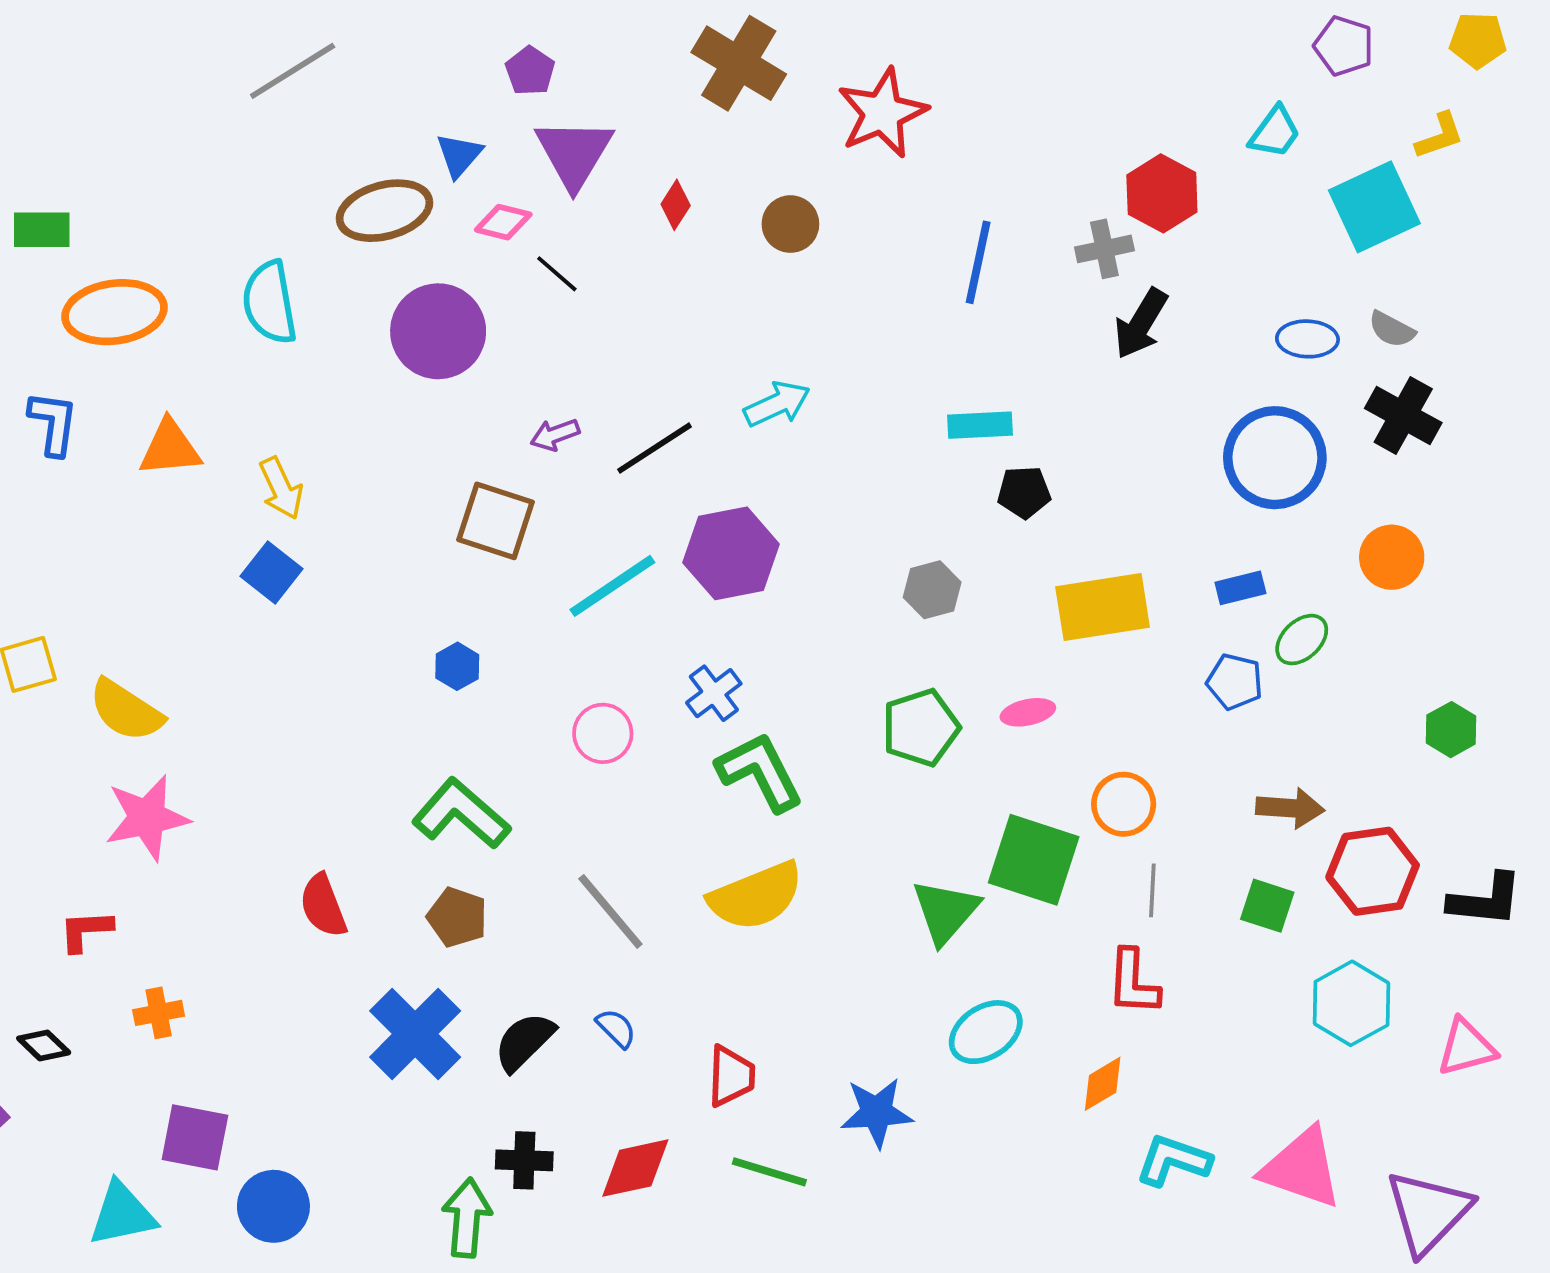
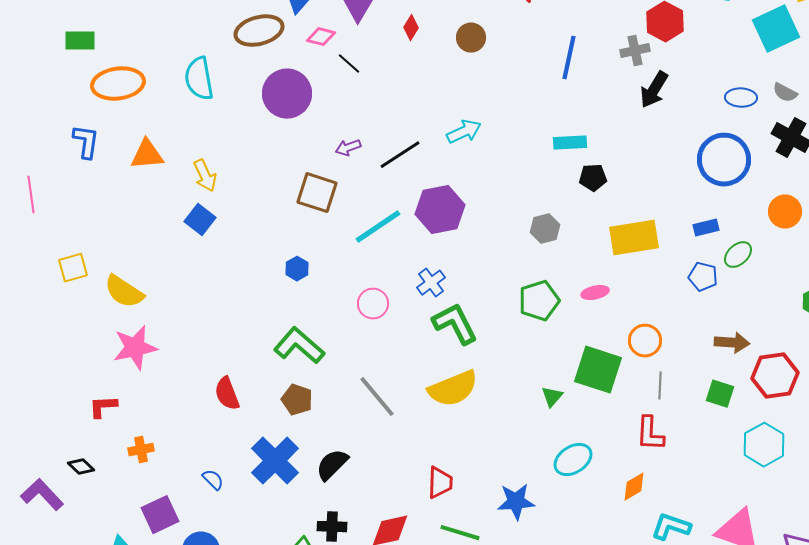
green triangle: (946, 911) -> (552, 397), size x0.6
blue semicircle: (616, 1028) -> (213, 480), moved
purple square: (195, 1137) -> (160, 515), turned -36

